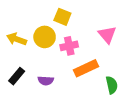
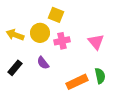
pink triangle: (107, 35) -> (96, 42), moved
orange rectangle: (86, 68) -> (77, 82), moved
purple semicircle: (46, 81) -> (43, 63), moved, turned 48

